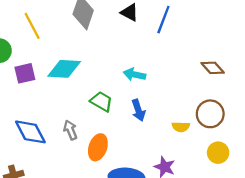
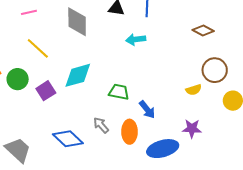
cyan arrow: (134, 74) -> (136, 39), moved
blue arrow: (138, 110) -> (147, 110), moved

